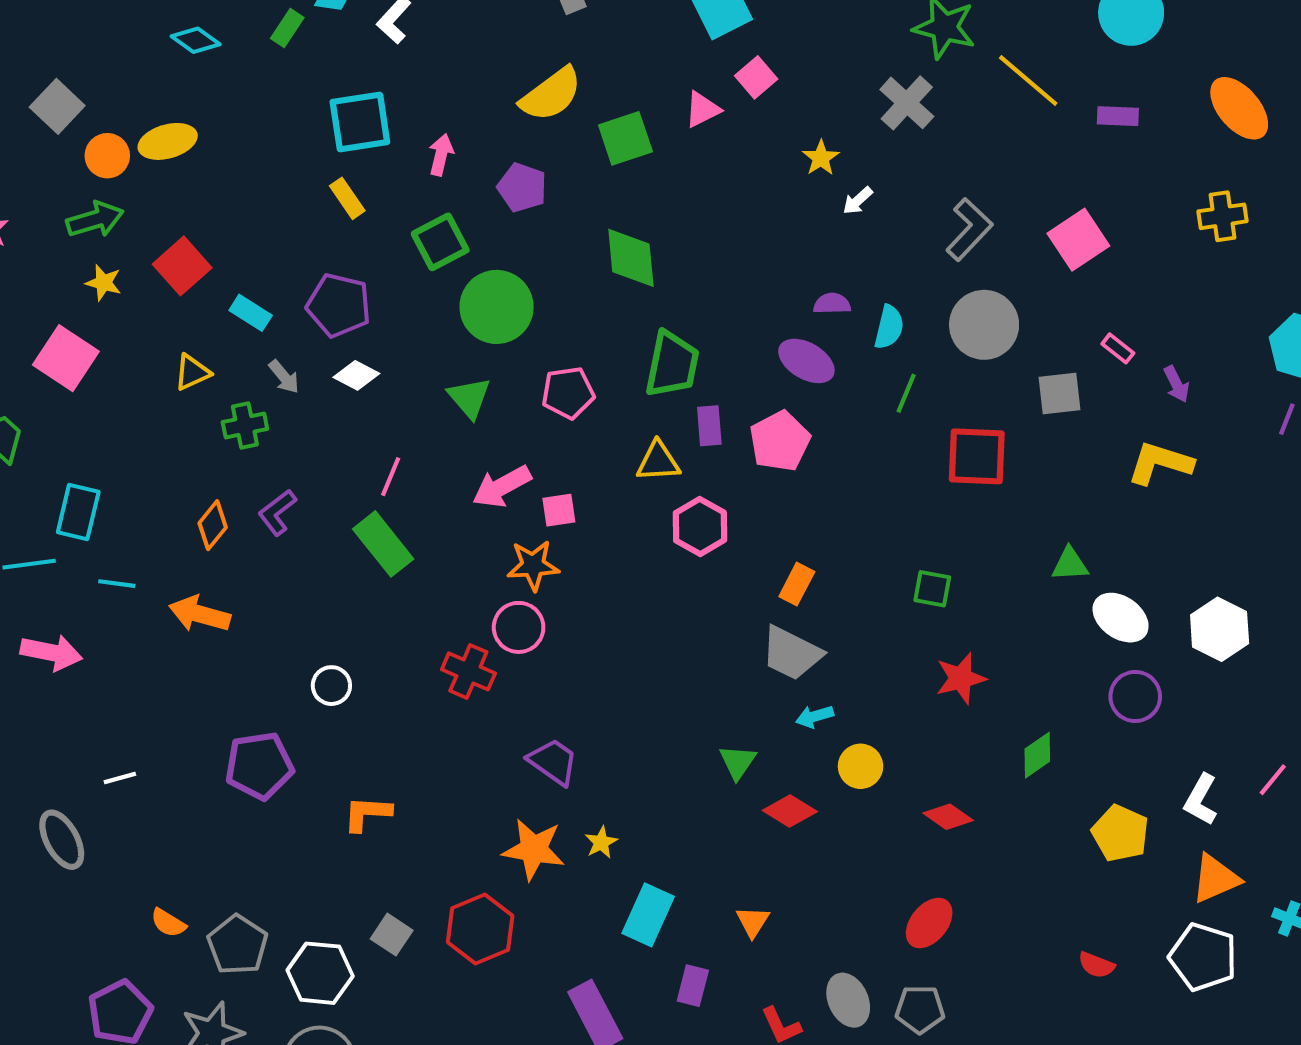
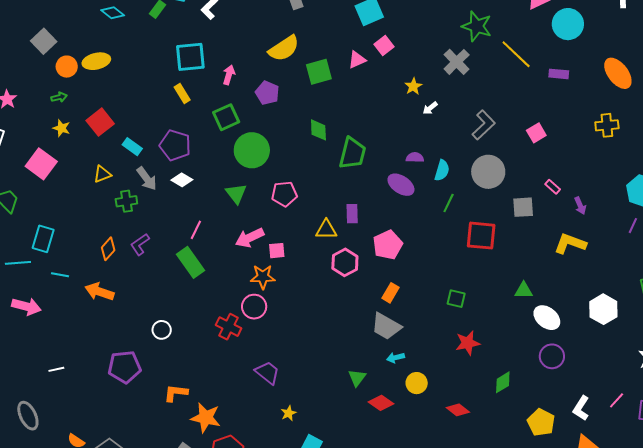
green arrow: (95, 220) -> (59, 97), size x0.6
pink square: (1078, 240) -> (536, 133), size x0.7
green diamond: (631, 258) -> (318, 130), size x0.7
green trapezoid: (672, 364) -> (352, 153), moved
gray arrow: (284, 377) -> (147, 179), size x1.4
pink pentagon: (780, 441) -> (388, 245), moved
white hexagon: (1220, 629) -> (603, 309), moved
gray ellipse: (62, 840) -> (28, 416), moved
orange star: (534, 849) -> (206, 418), moved

